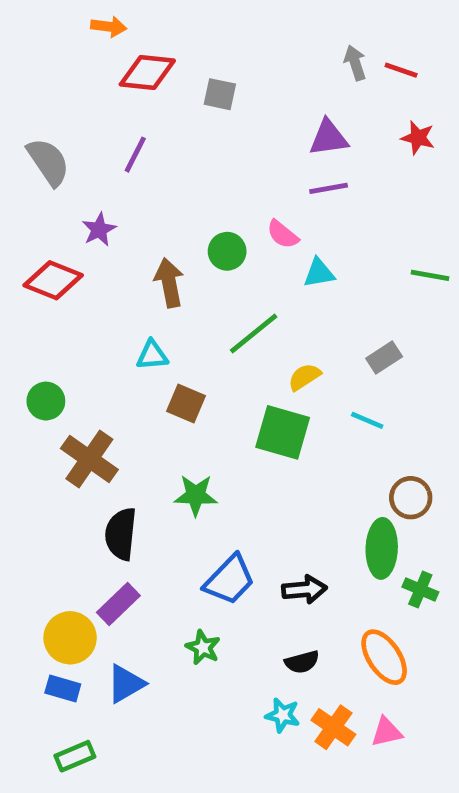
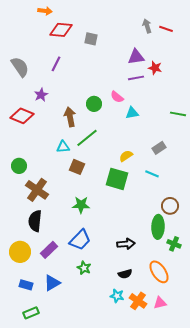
red star: (418, 138) -> (155, 68), moved
green line: (254, 333) -> (87, 138), moved
black semicircle: (121, 534) -> (35, 221), moved
blue trapezoid: (230, 580) -> (80, 240), moved
yellow circle: (70, 638) -> (20, 252), moved

